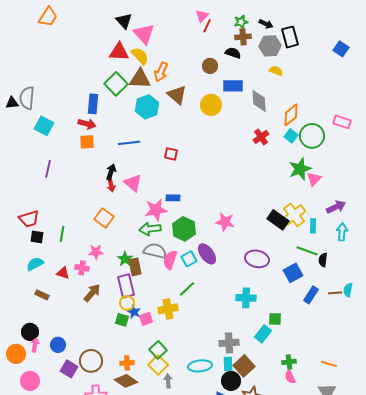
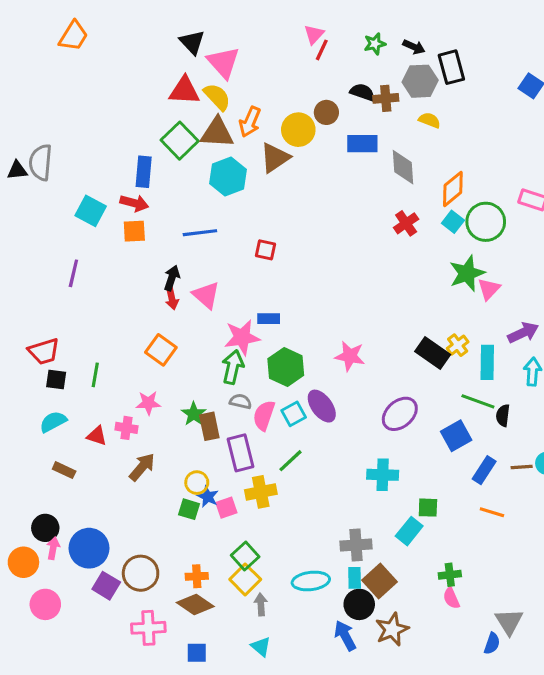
brown cross: (243, 37) -> (386, 98), moved
brown triangle: (177, 95) -> (275, 158), turned 45
yellow circle: (211, 105) -> (298, 130), moved
cyan square: (44, 126) -> (91, 211), moved
yellow cross: (294, 215) -> (458, 345), size x0.6
cyan rectangle: (313, 226) -> (487, 362), size x1.5
green arrow: (150, 229) -> (233, 367), turned 110
gray semicircle: (155, 251) -> (241, 401), size x0.6
purple ellipse: (257, 259) -> (400, 414), turned -55
purple rectangle: (126, 286) -> (241, 453), moved
blue circle: (58, 345) -> (89, 548), size x1.6
orange line: (329, 364) -> (492, 512), moved

